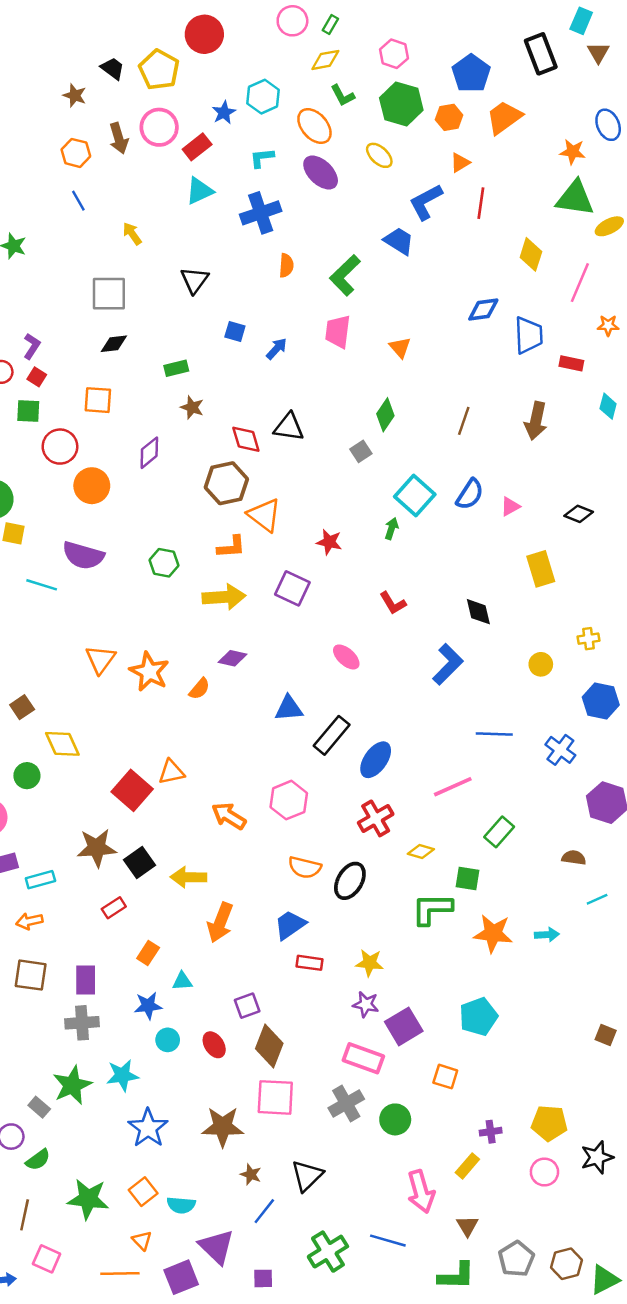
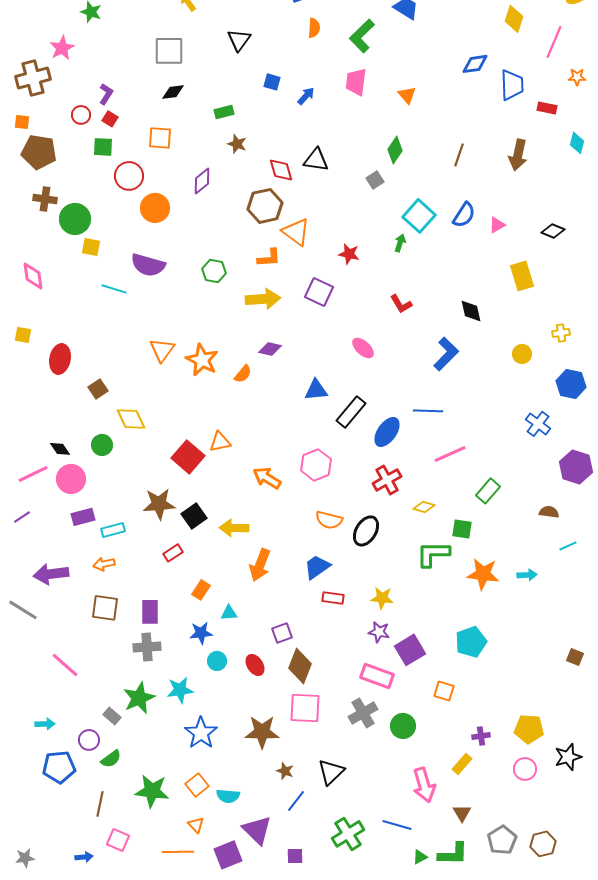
blue line: (494, 734) -> (428, 411), moved
green triangle: (604, 1280) -> (420, 857), moved, size x0.6

